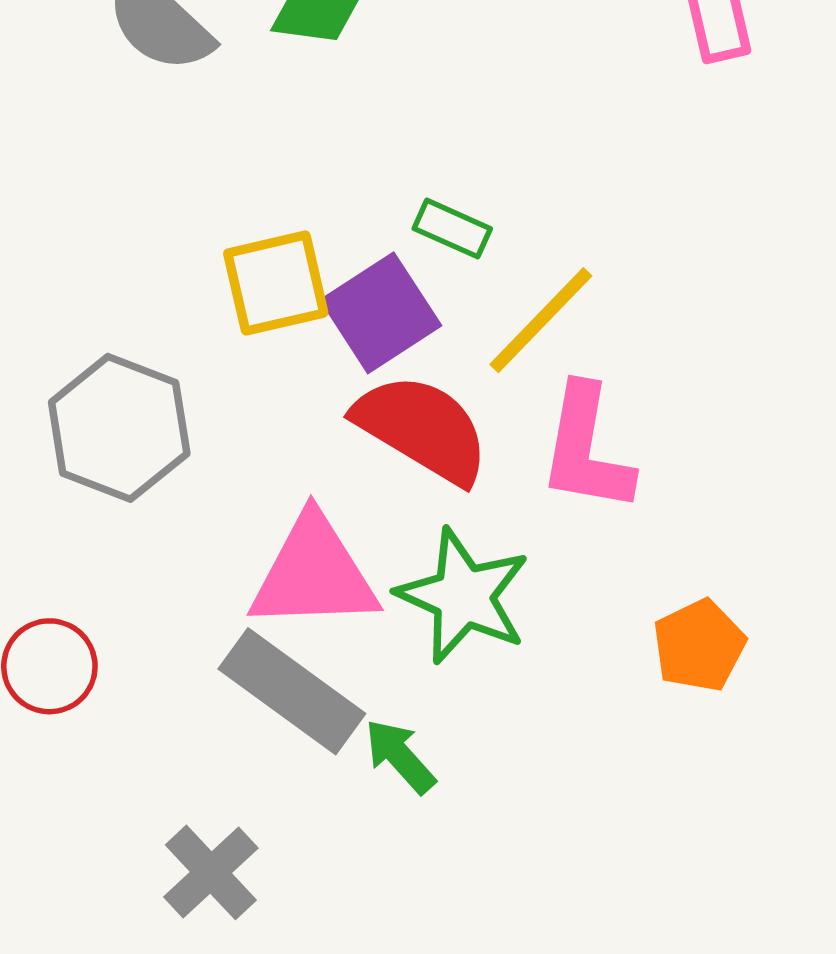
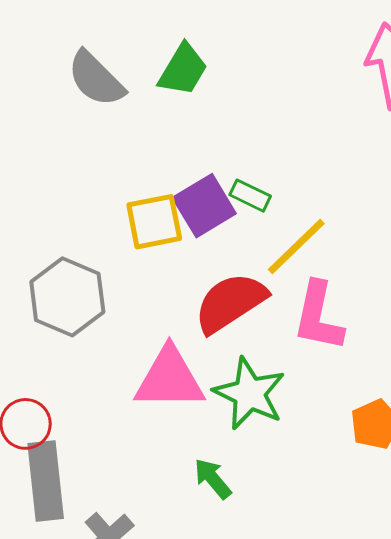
purple square: (381, 313) -> (204, 206), moved
red semicircle: (422, 428) -> (230, 303), turned -66
gray rectangle: (292, 691) -> (46, 481), moved, turned 46

